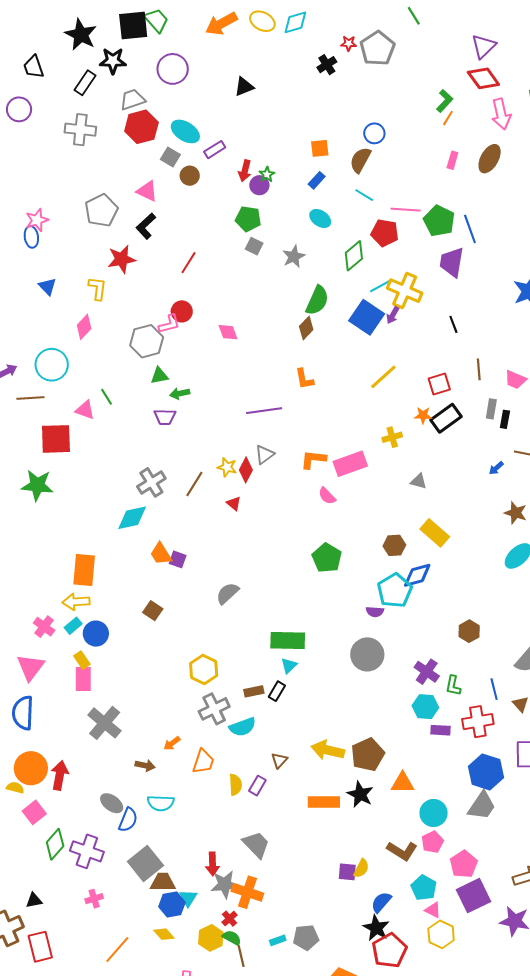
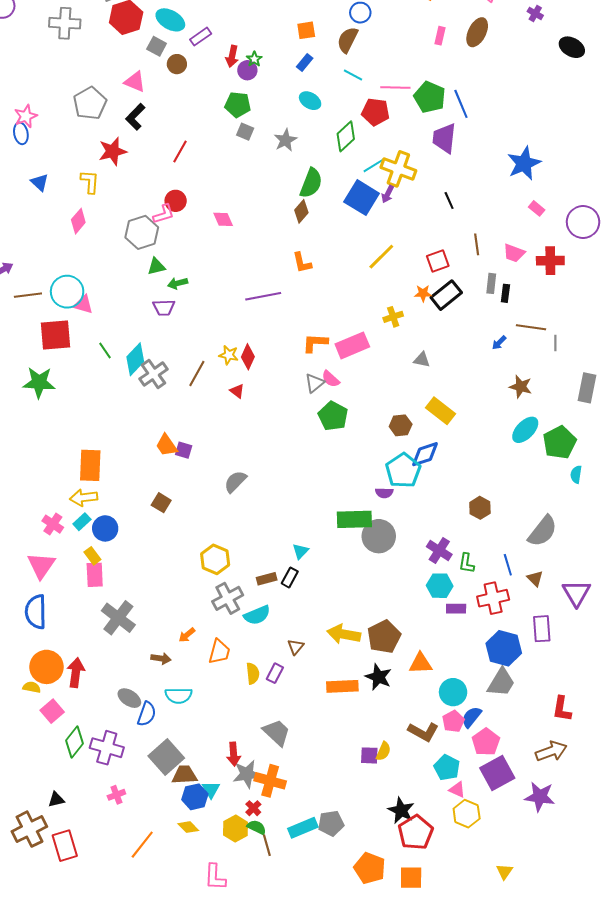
cyan circle: (52, 365) -> (67, 292), moved
green line: (107, 397) -> (105, 350), moved
gray triangle: (265, 455) -> (315, 383), moved
cyan diamond: (132, 518) -> (135, 359), moved, turned -32
green pentagon: (327, 558) -> (333, 416), moved
green rectangle: (288, 641) -> (354, 519), moved
blue semicircle: (381, 902) -> (471, 717), moved
cyan rectangle: (278, 940) -> (303, 828), size x1.8

